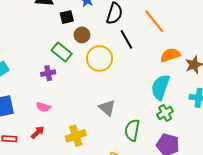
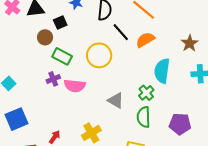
brown circle: (82, 35) -> (45, 37), moved
orange semicircle: (170, 55) -> (145, 40), moved
pink semicircle: (43, 107) -> (75, 86), moved, size x1.5
green cross: (165, 113) -> (146, 93), moved

